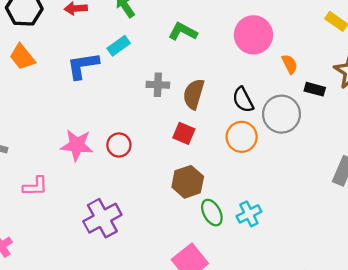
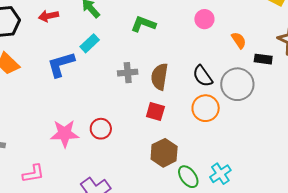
pink circle: (253, 35) -> (204, 19), size x0.6

